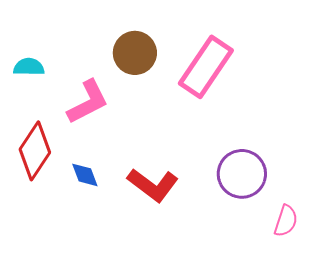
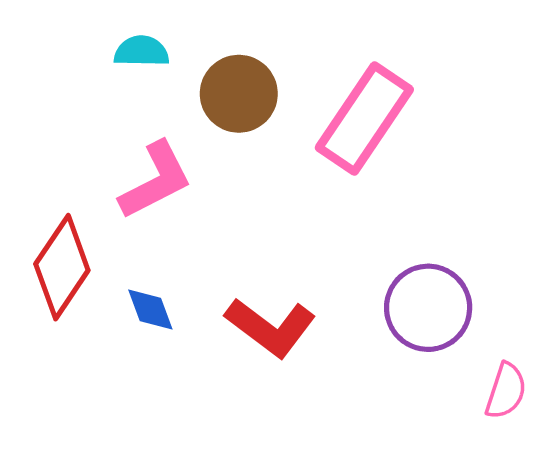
cyan semicircle: (29, 67) -> (142, 51), moved

